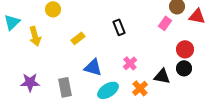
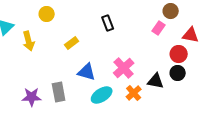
red triangle: (197, 16) -> (191, 35), moved
black rectangle: (119, 27) -> (108, 23), moved
pink cross: (130, 63) -> (124, 68), size x1.5
purple star: (30, 82) -> (32, 97), moved

